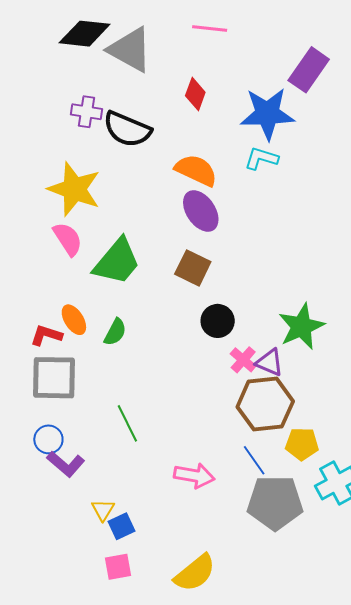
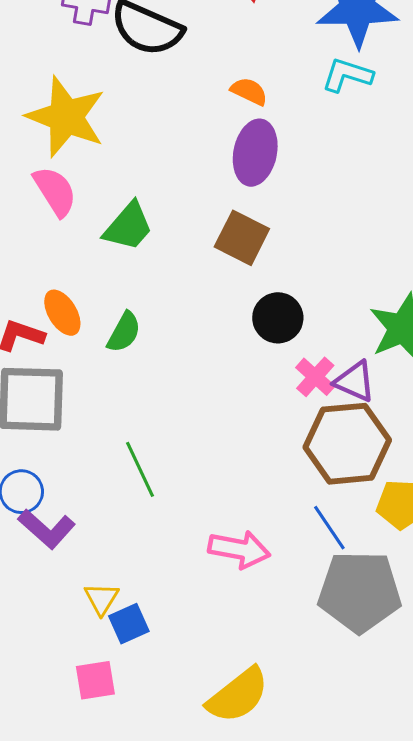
orange semicircle: (196, 170) -> (249, 91), size x0.6
purple ellipse: (201, 211) -> (255, 153), turned 45
green trapezoid: (117, 262) -> (128, 227), size x0.7
pink square: (118, 567) -> (95, 680), moved

